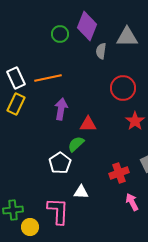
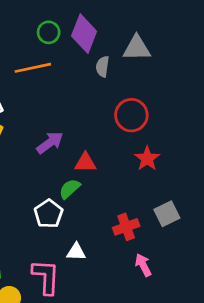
green circle: (60, 34) -> (49, 32), moved
orange line: (48, 78) -> (33, 68), moved
purple arrow: (61, 109) -> (50, 143), turned 45

